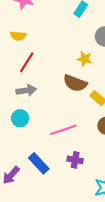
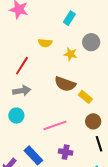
yellow semicircle: (18, 36) -> (45, 43), moved
yellow star: (84, 59) -> (71, 54), moved

